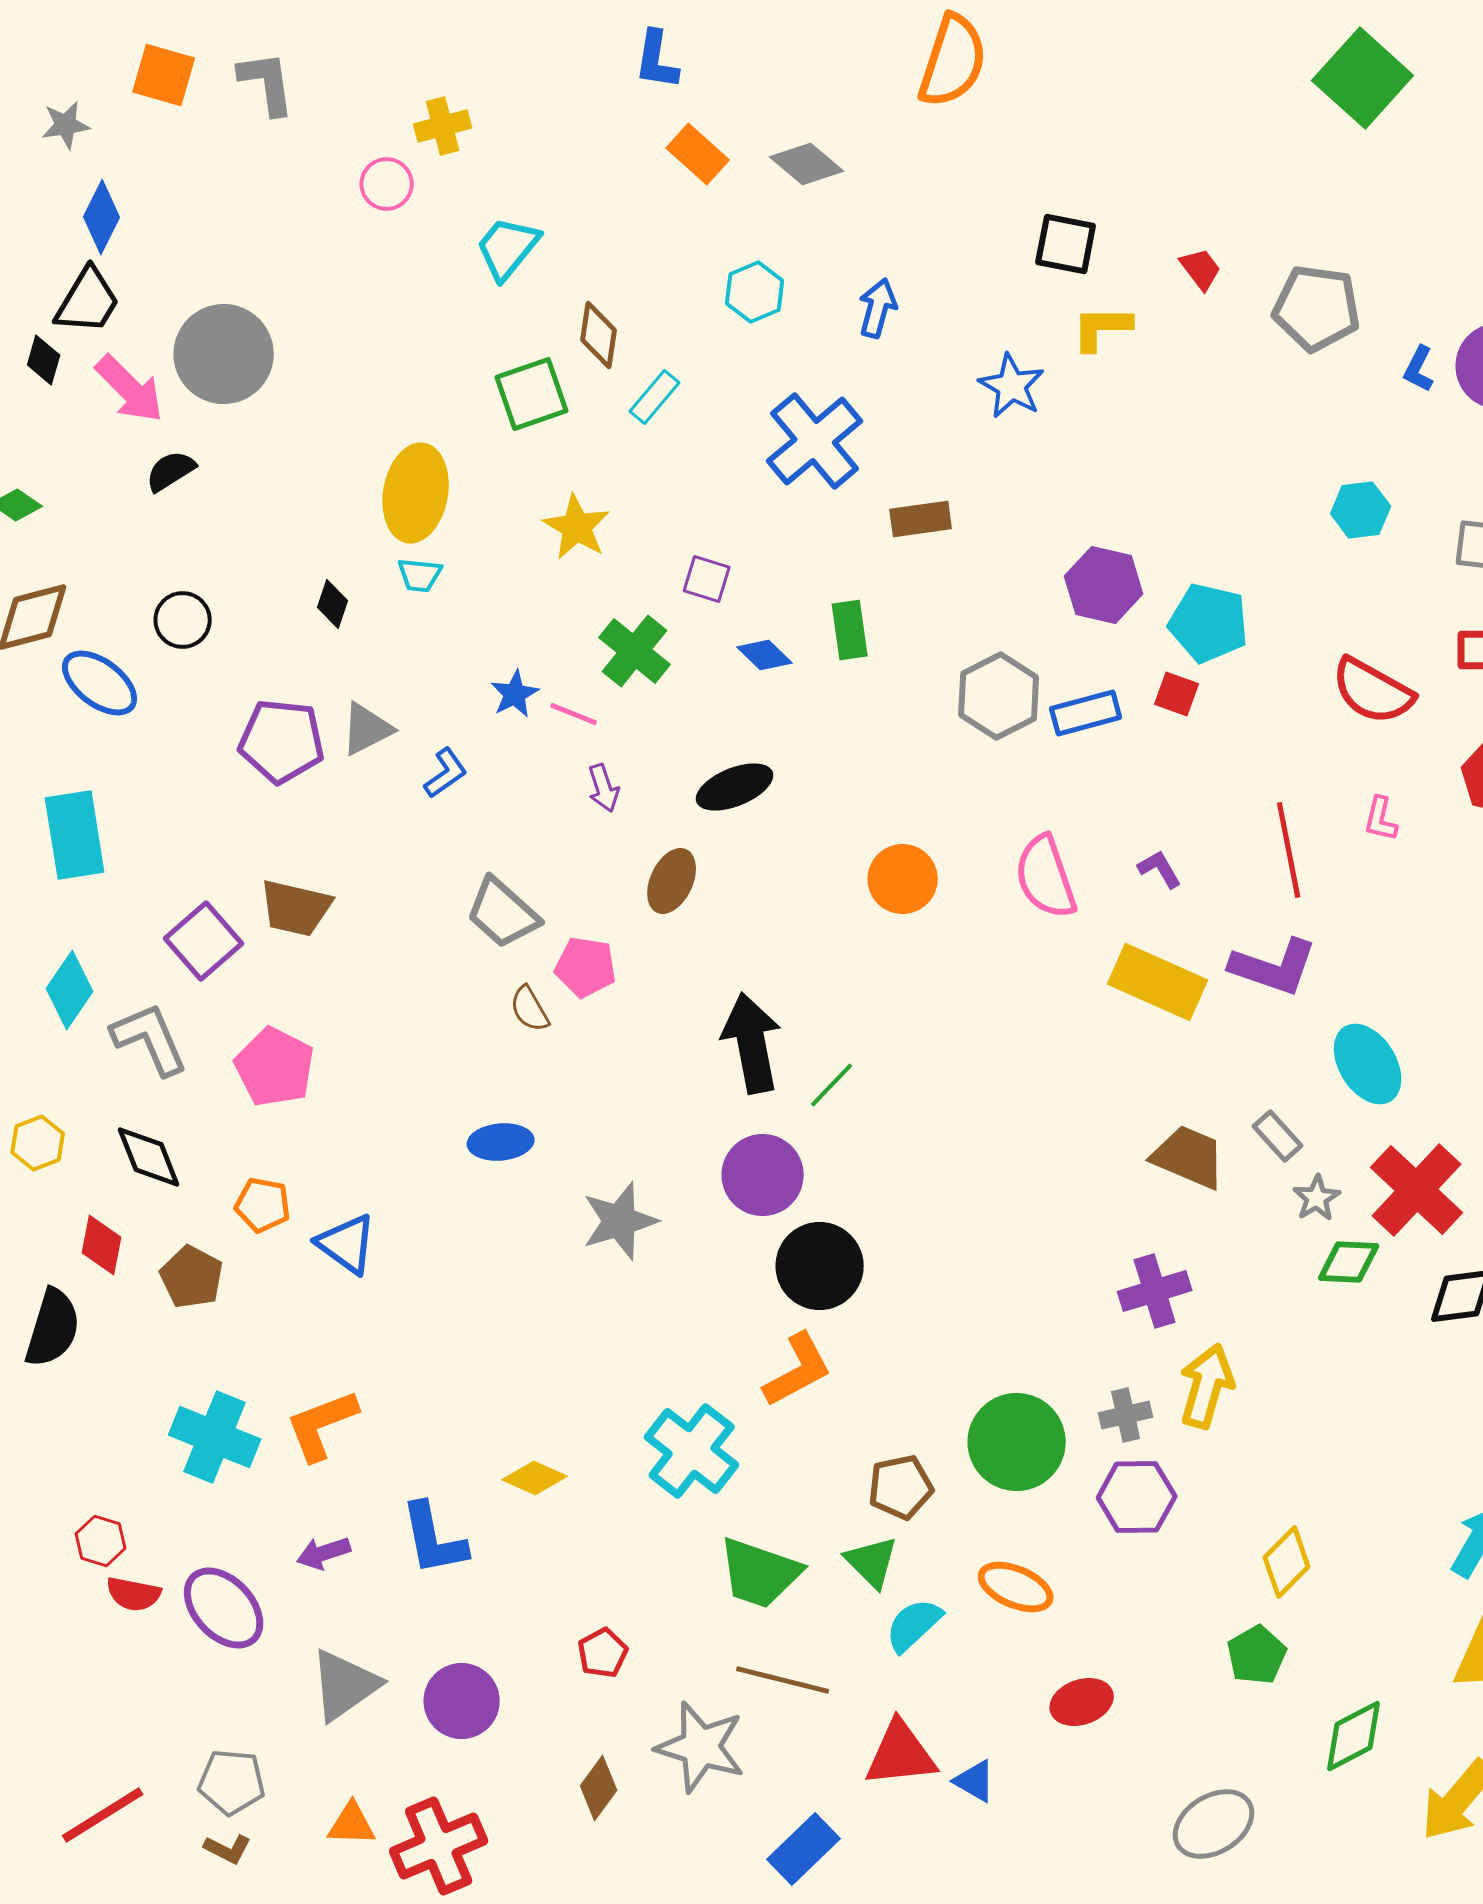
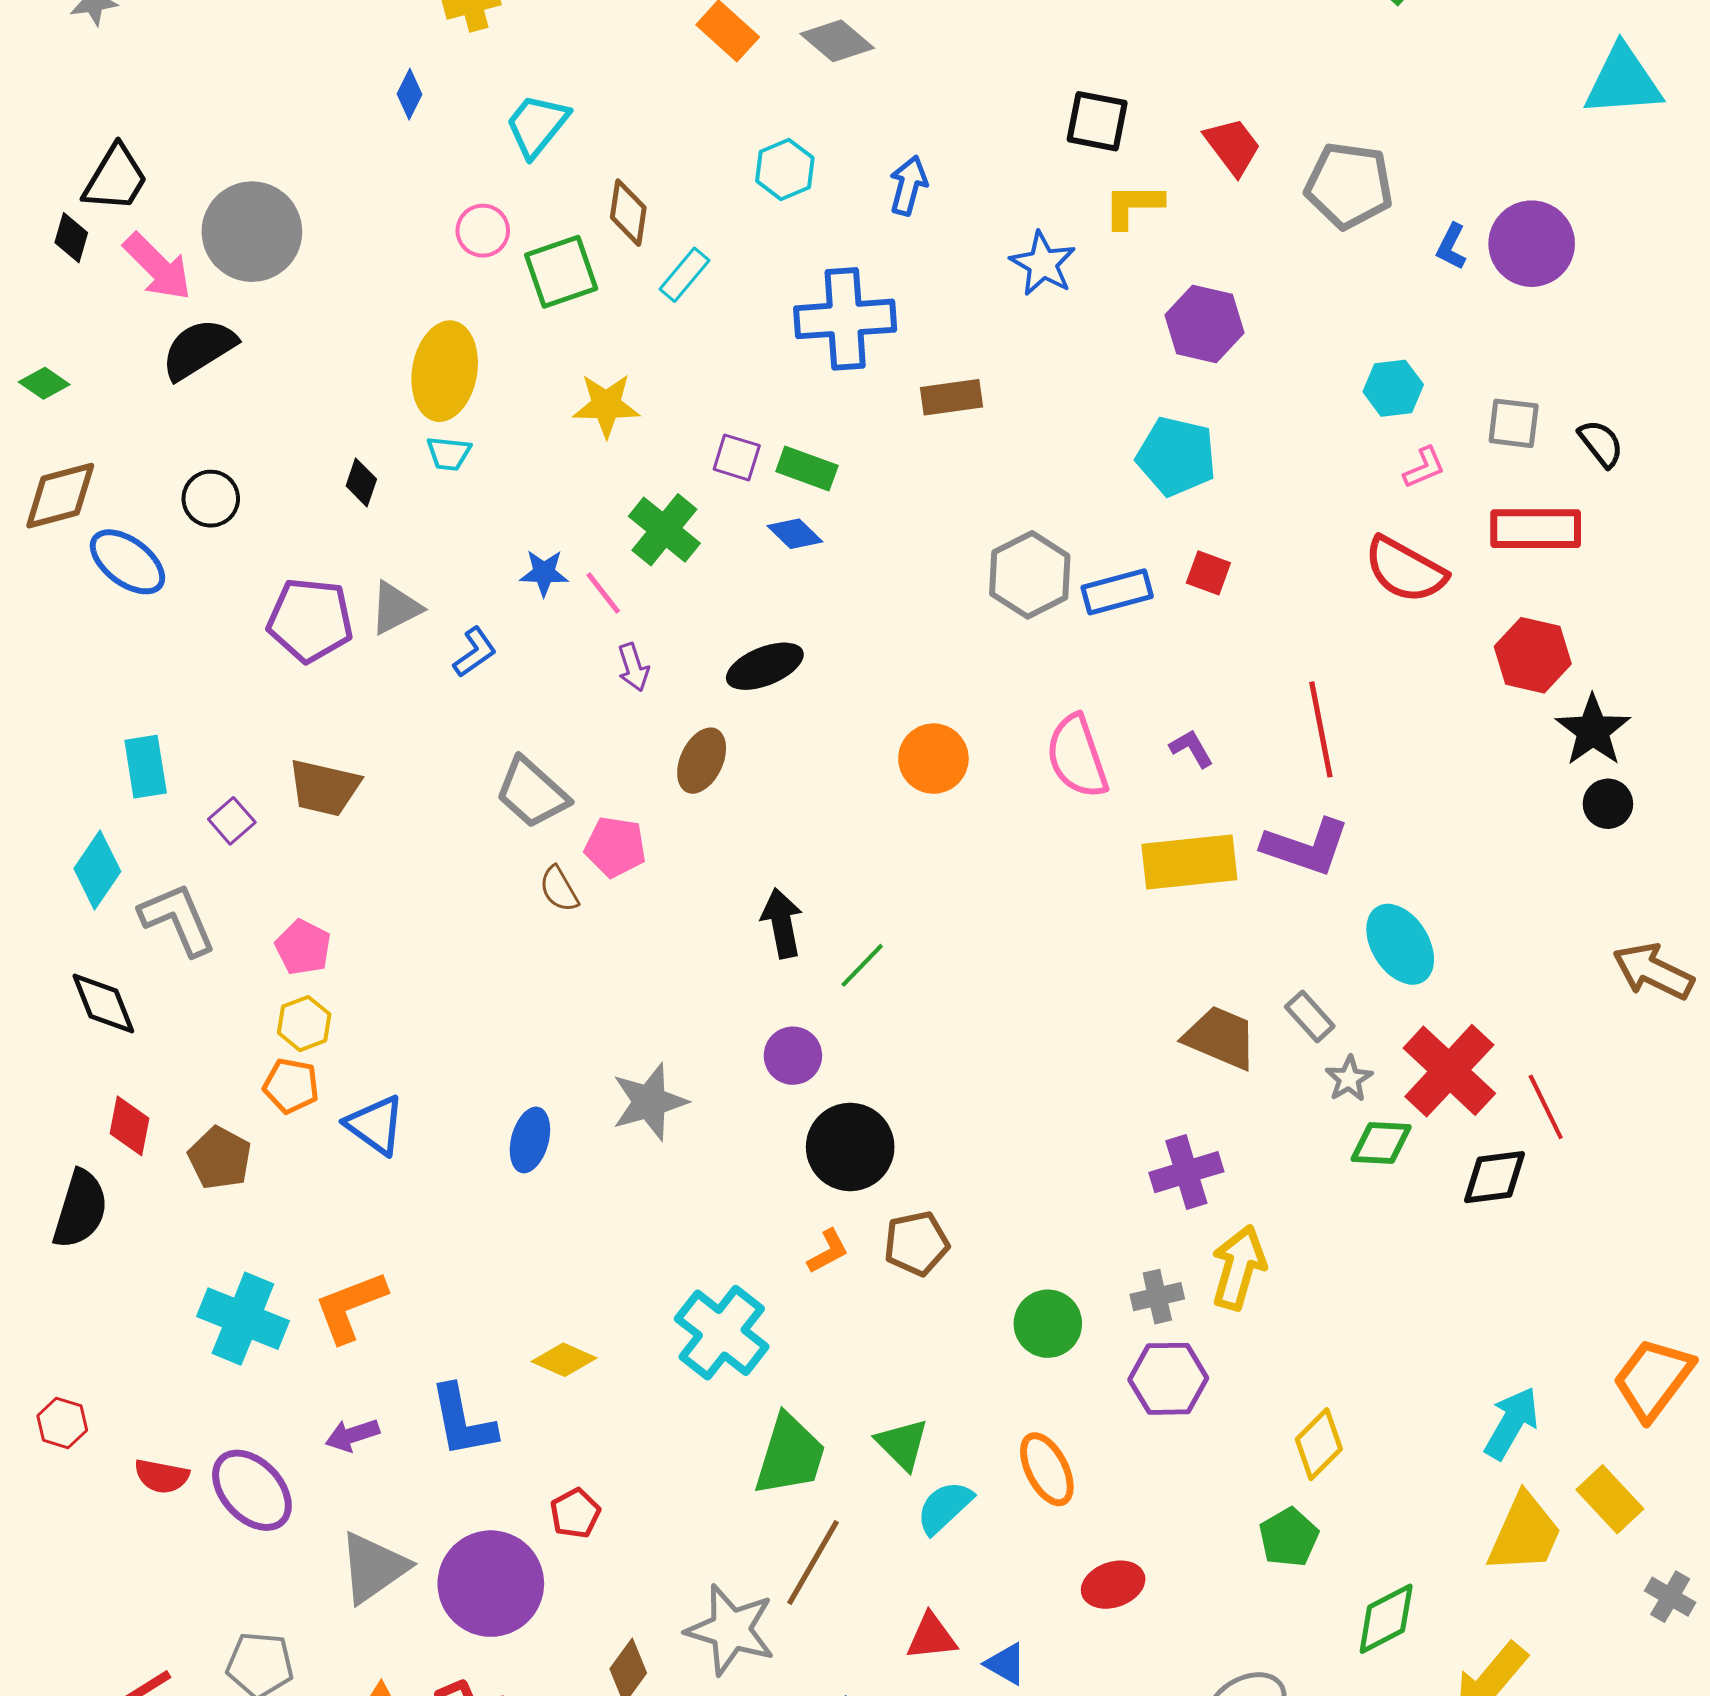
pink circle: (387, 184) -> (483, 231), moved
blue diamond: (102, 217) -> (410, 94), moved, size x0.7
red trapezoid: (1201, 269) -> (1233, 146), size x1.4
blue cross: (815, 441) -> (845, 319), turned 36
black semicircle: (171, 471) -> (199, 349), size x1.5
yellow star: (577, 527) -> (606, 405), turned -30
purple hexagon: (1104, 585) -> (1204, 324), moved
cyan pentagon: (1209, 623) -> (1176, 456), moved
green rectangle: (850, 630) -> (807, 468), moved, turned -62
blue star: (515, 694) -> (544, 573), turned 30
pink line: (574, 714) -> (603, 593), turned 30
pink L-shape: (1381, 819) -> (1424, 467), moved, turned -126
cyan rectangle: (75, 835) -> (146, 767), moved, size x0.7
purple square: (204, 941) -> (232, 821), size x0.6
yellow rectangle: (1158, 982) -> (1189, 862), turned -30
black arrow: (752, 1043) -> (782, 923), size x0.7
pink pentagon: (275, 1067) -> (303, 947), size x0.7
blue ellipse: (501, 1142) -> (530, 1140), moved, turned -70
yellow hexagon: (38, 1143) -> (304, 1024), moved
black diamond: (149, 1157) -> (103, 1003), moved
purple circle: (763, 1175) -> (793, 1056), size x0.7
orange L-shape: (798, 1370) -> (828, 1251), size x0.6
green circle: (1017, 1442) -> (1048, 1324), size x0.7
brown pentagon: (901, 1487) -> (916, 1243), moved
red hexagon: (101, 1541) -> (62, 1423), moved
green trapezoid: (760, 1573) -> (790, 1455), turned -92
orange ellipse: (1016, 1587) -> (1047, 1469), turned 40
red pentagon: (603, 1653) -> (575, 1513), moved
brown line: (783, 1680) -> (813, 1563), turned -74
purple circle: (462, 1701) -> (491, 1584), size x1.4
red triangle: (901, 1754) -> (931, 1637), size x0.7

